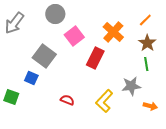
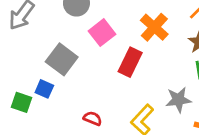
green square: (11, 97) -> (21, 102), moved

